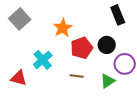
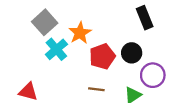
gray square: (20, 19) -> (45, 22), moved
cyan cross: (43, 60) -> (56, 49), moved

